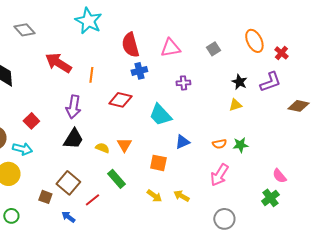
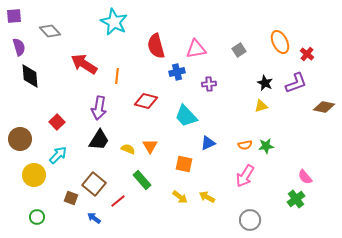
blue cross: (139, 71) -> (177, 72), moved
cyan arrow: (22, 149) -> (58, 155), moved, turned -60

